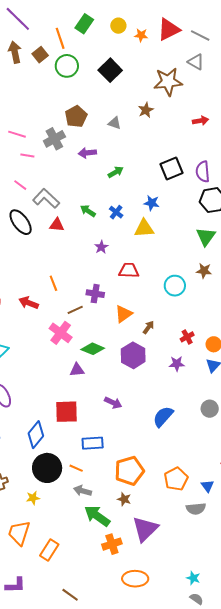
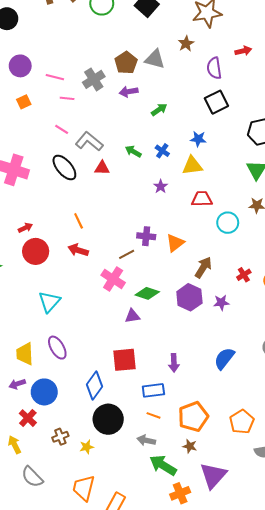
brown pentagon: (76, 116) -> (126, 63), moved
gray triangle: (115, 123) -> (155, 59), size x1.5
purple semicircle: (203, 172) -> (214, 68), moved
purple star: (101, 247) -> (161, 186), moved
red trapezoid: (129, 270) -> (202, 199), moved
orange line: (53, 283) -> (79, 221), moved
orange triangle: (124, 314) -> (175, 243), moved
brown arrow: (148, 327) -> (203, 267), size x1.5
purple star: (177, 364) -> (221, 303), moved
purple arrow: (113, 403) -> (174, 363), moved, turned 66
orange line: (76, 468) -> (153, 415), moved
yellow star: (33, 498) -> (87, 447), moved

